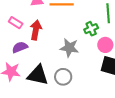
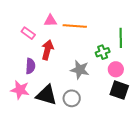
pink rectangle: (16, 23) -> (28, 33), moved
purple semicircle: (20, 47) -> (30, 66), turned 112

